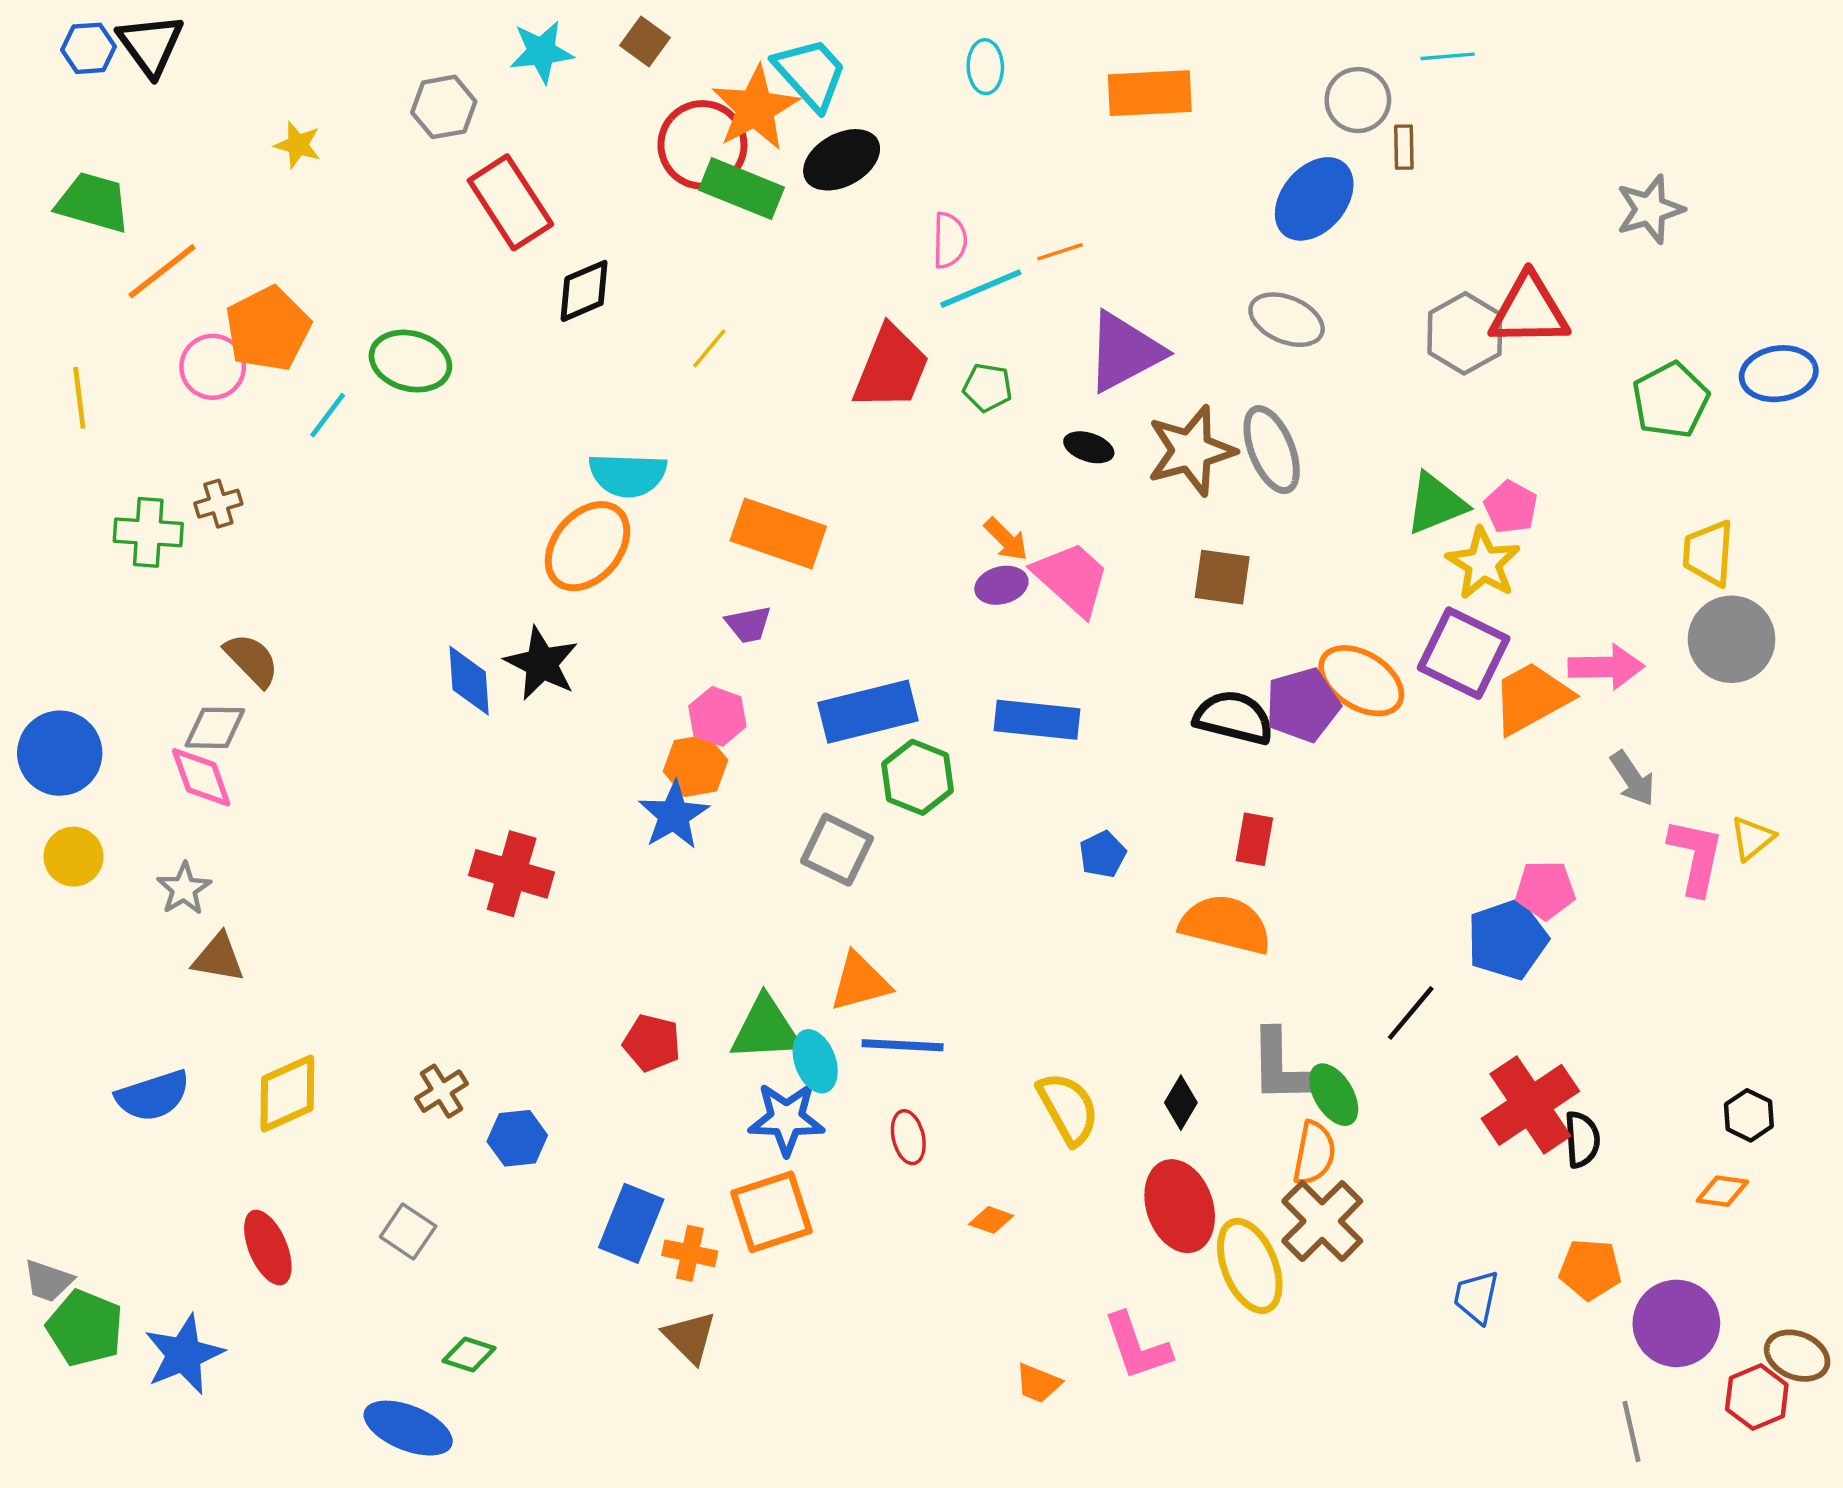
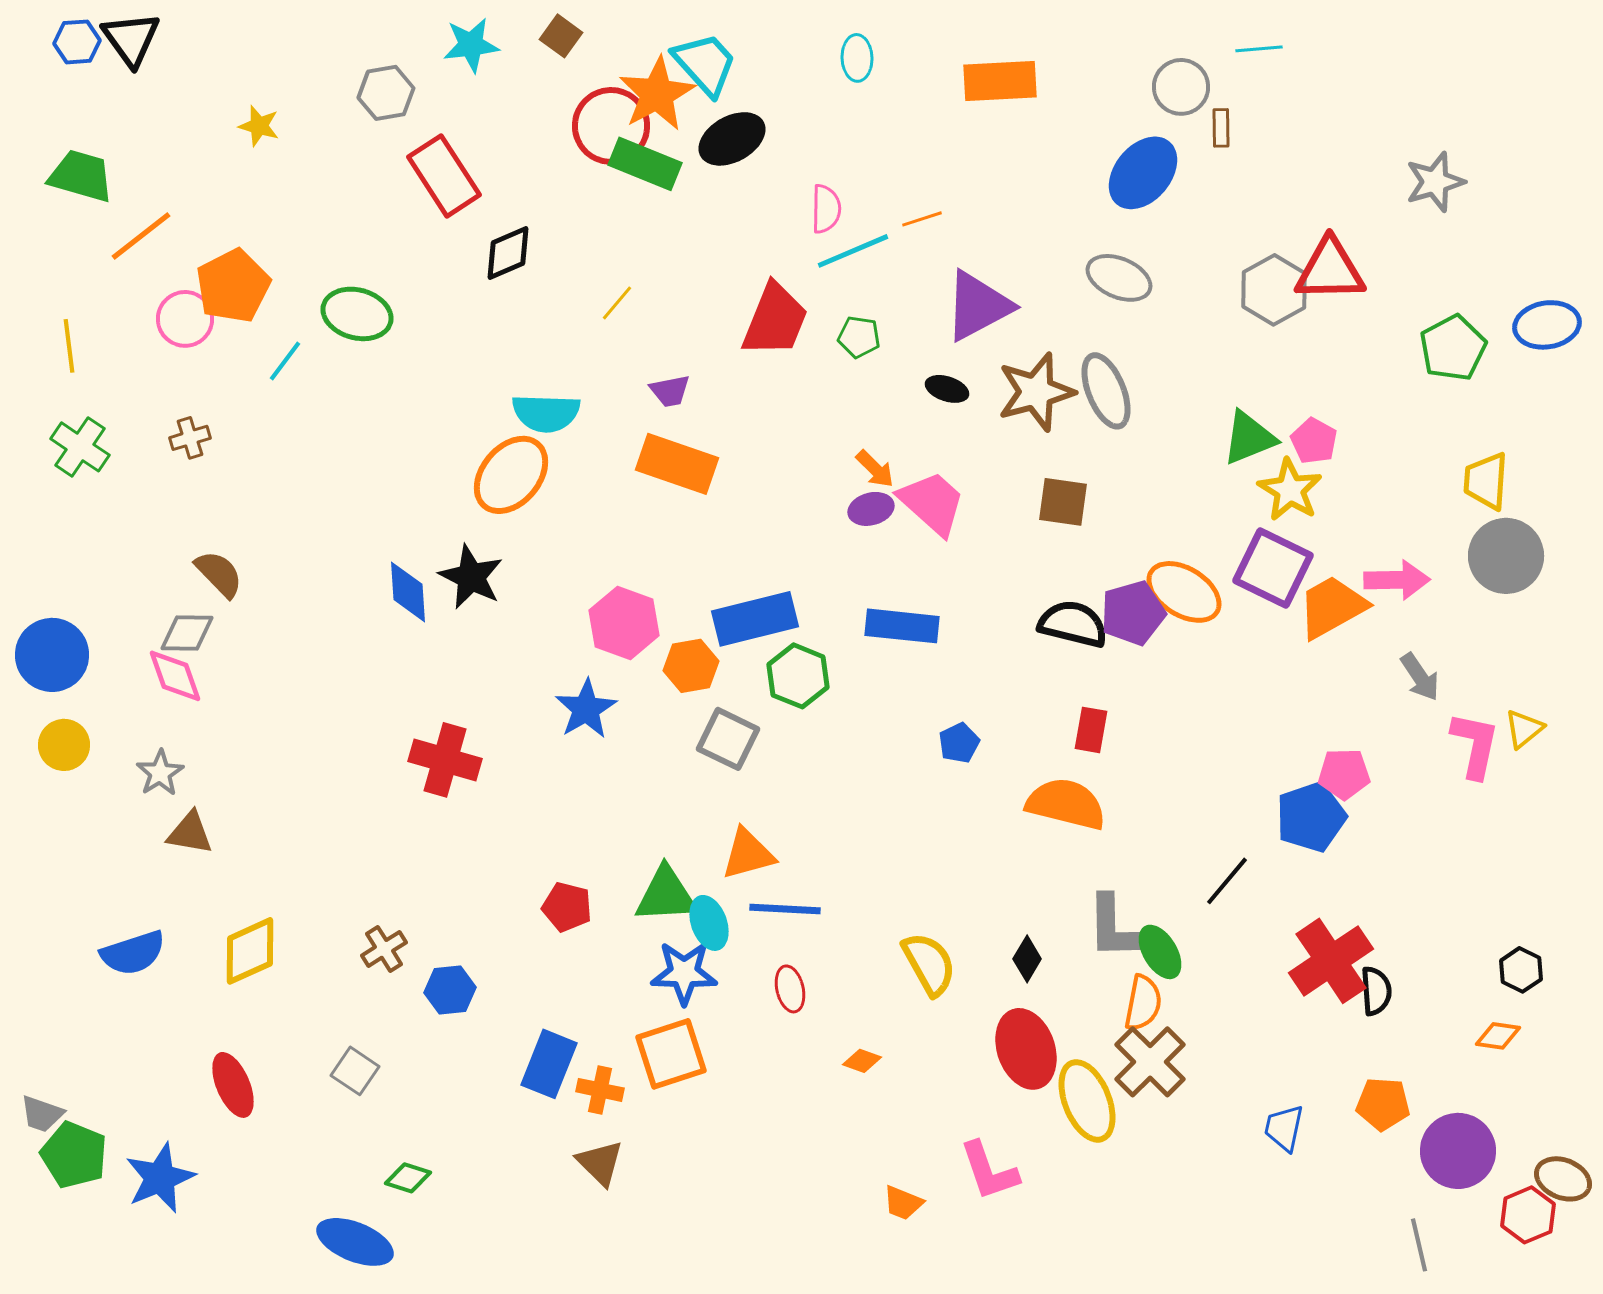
green cross: (148, 532) -> (80, 447), moved, turned 30
purple trapezoid: (748, 624) -> (670, 391), moved
pink hexagon: (717, 716) -> (624, 623), size x1.4
orange hexagon: (696, 766) -> (691, 666), moved

